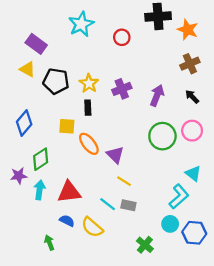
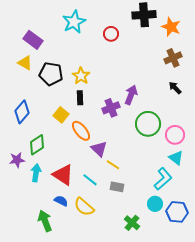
purple cross: (122, 89) -> (111, 108), moved
purple arrow: (157, 96) -> (131, 95), moved
yellow square: (67, 126) -> (61, 115), turned 35
pink circle: (192, 131) -> (175, 135), moved
purple triangle: (115, 155) -> (99, 149), moved
red triangle: (69, 192) -> (63, 175), turned 40
cyan line: (108, 204) -> (90, 180), moved
green arrow: (49, 243) -> (45, 221), size x1.5

